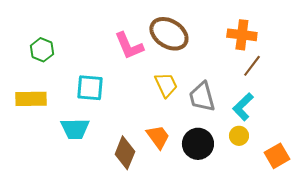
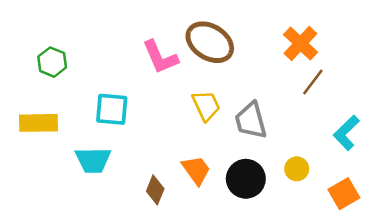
orange cross: (242, 35) -> (300, 43), turned 36
cyan L-shape: (243, 107) -> (346, 133), moved
brown diamond: (125, 153) -> (155, 190), size x0.7

